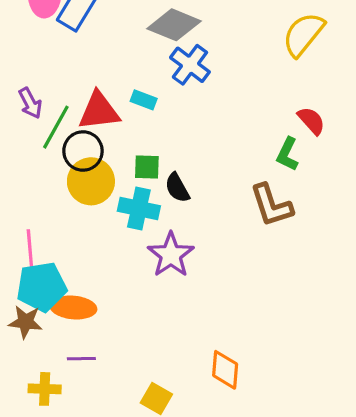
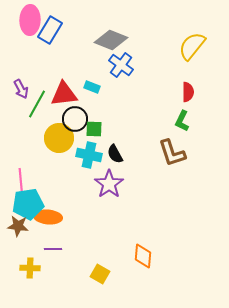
red semicircle: (311, 121) -> (188, 92), moved, turned 42
black circle: (83, 151) -> (75, 119), moved
black semicircle: (177, 188) -> (115, 154), moved

